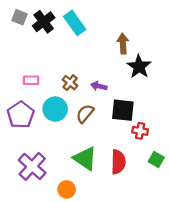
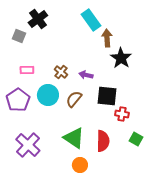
gray square: (20, 17) -> (19, 36), moved
cyan rectangle: (75, 23) -> (91, 20), moved
orange circle: (67, 189) -> (80, 165), moved

